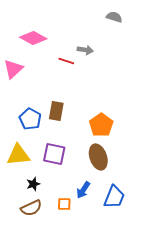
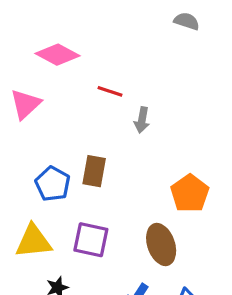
gray arrow: (85, 50) -> (142, 120), moved, turned 91
orange pentagon: (101, 125) -> (190, 193), moved

